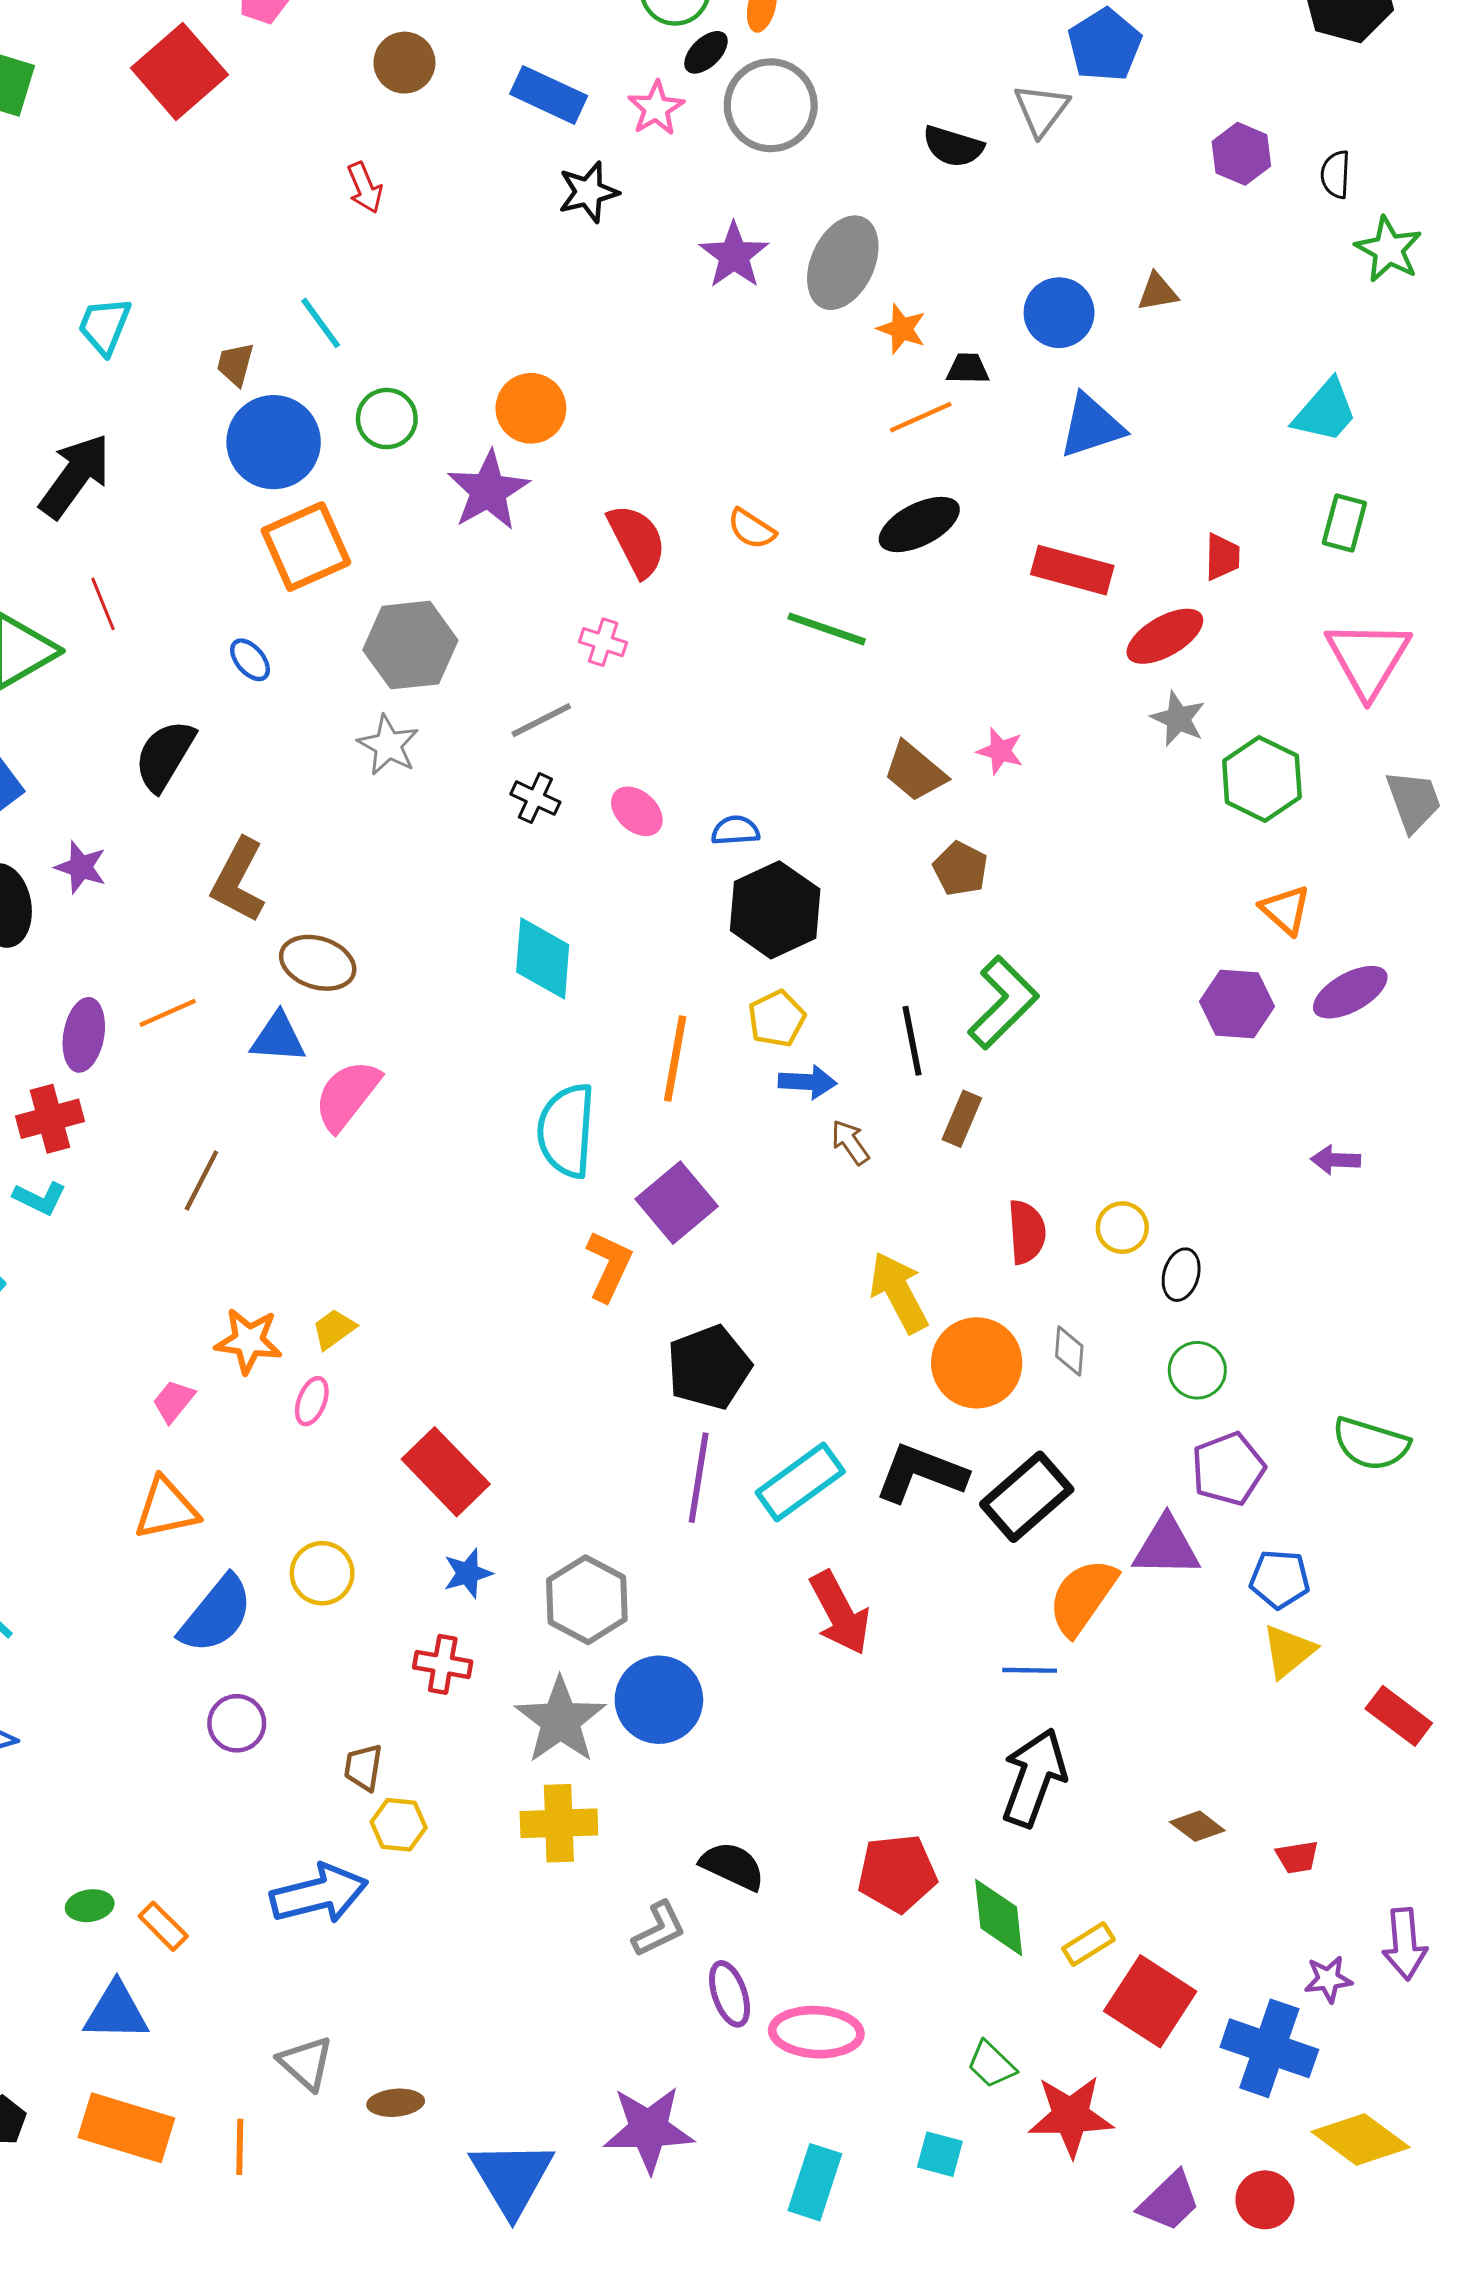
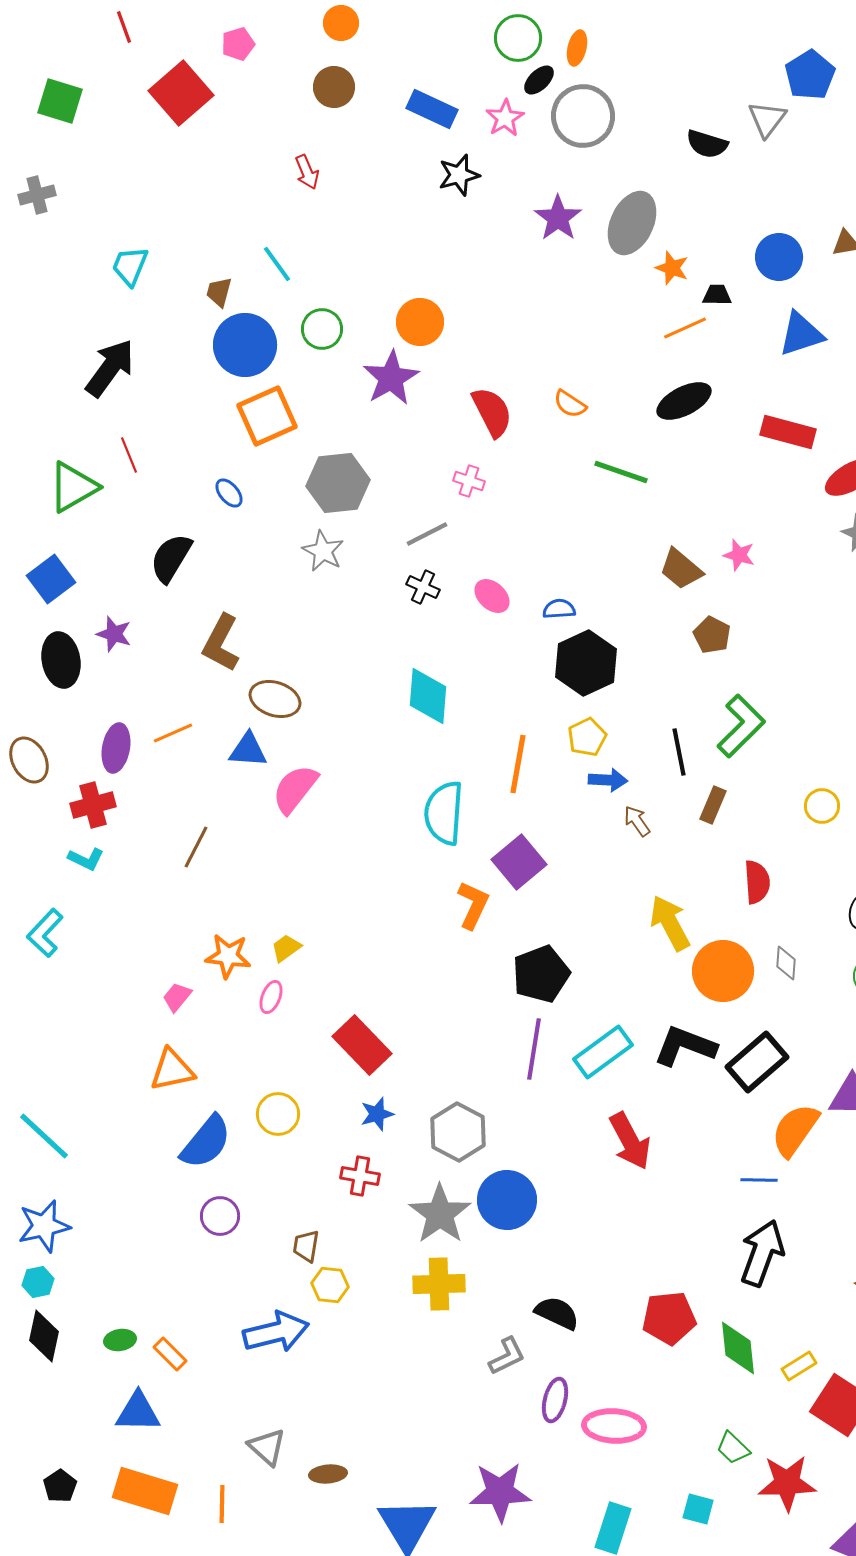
yellow circle: (1122, 1228) -> (822, 806), moved
purple ellipse: (730, 1994) -> (555, 1400), turned 33

